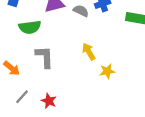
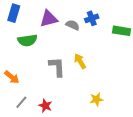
gray L-shape: (45, 57) -> (57, 67), moved
yellow star: (107, 71) -> (96, 99), moved

